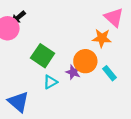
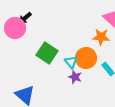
purple star: (73, 72) -> (75, 77), moved
cyan triangle: (50, 82) -> (71, 62), moved, turned -40

